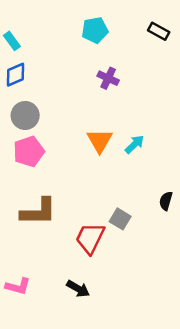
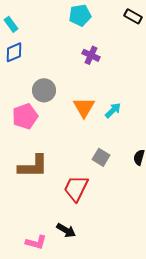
gray circle: (25, 115) -> (44, 90), moved
gray square: (120, 219) -> (101, 157), moved
pink L-shape: (18, 286) -> (36, 242), moved

